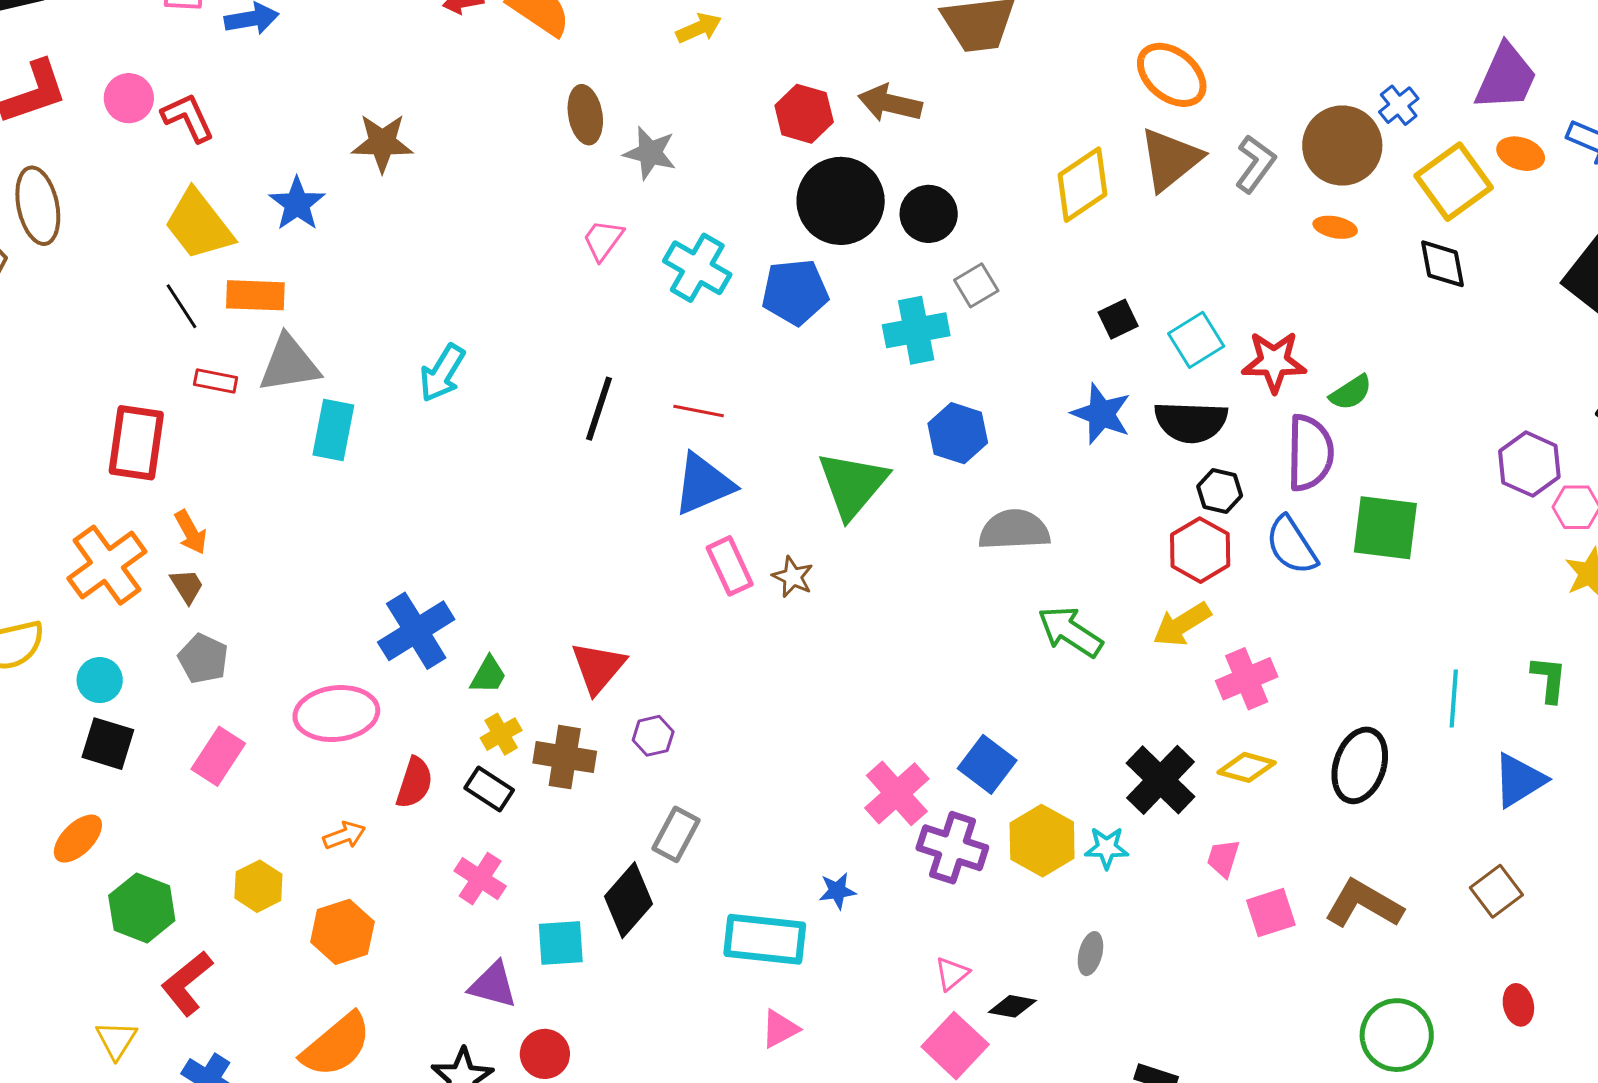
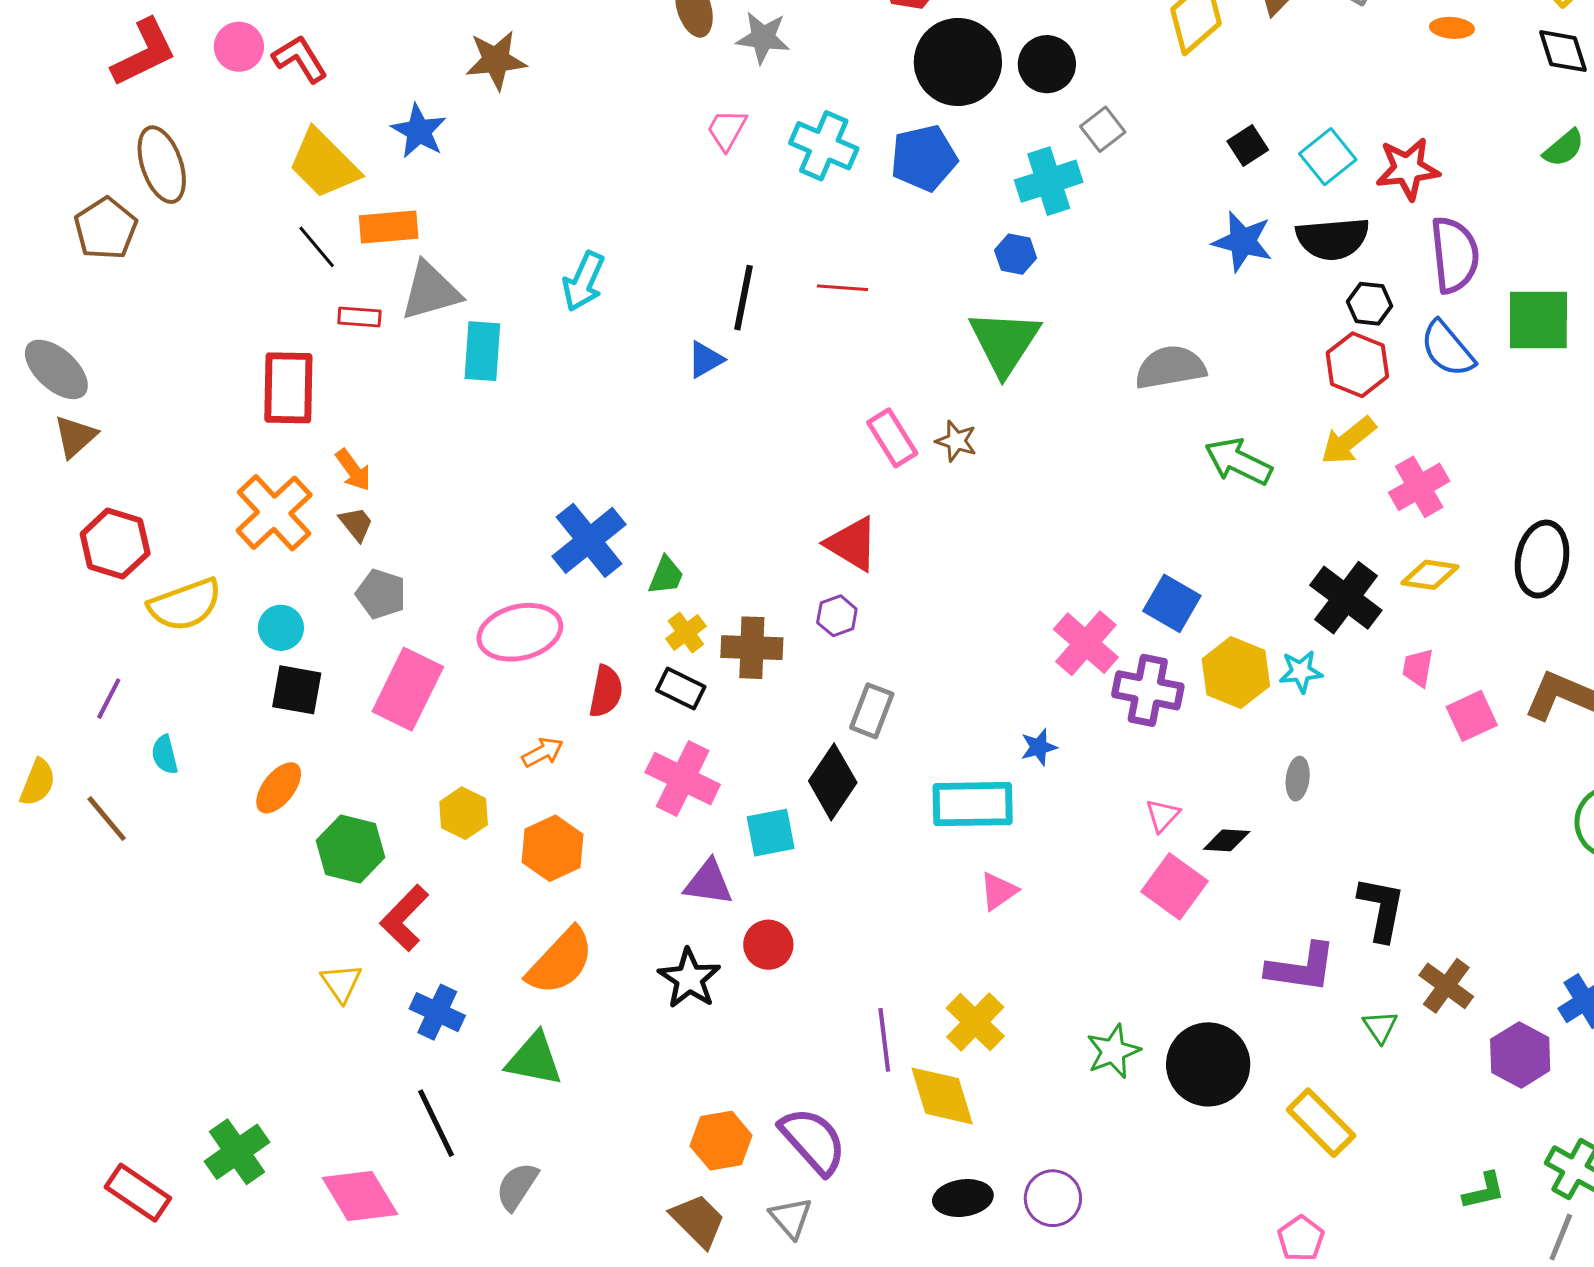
green semicircle: (1351, 392) -> (1564, 148), moved
blue hexagon: (958, 433) -> (1016, 254), moved, size x0.7
blue triangle: (704, 484) -> (705, 360), moved, size x0.6
red triangle: (598, 668) -> (852, 544), moved, turned -32
pink rectangle: (218, 756) -> (408, 689), size x1.4
pink cross: (480, 879) -> (683, 779), size x1.4

